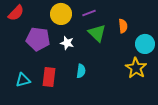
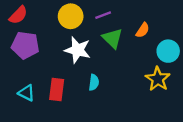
orange semicircle: (123, 26) -> (143, 30), turned 40
purple pentagon: (38, 39) -> (25, 45), moved
white star: (67, 43) -> (78, 50), size x1.6
cyan triangle: (23, 80) -> (26, 93), turned 42

